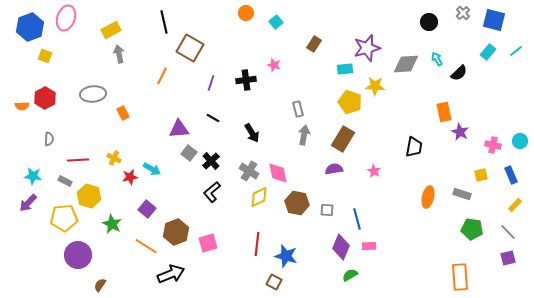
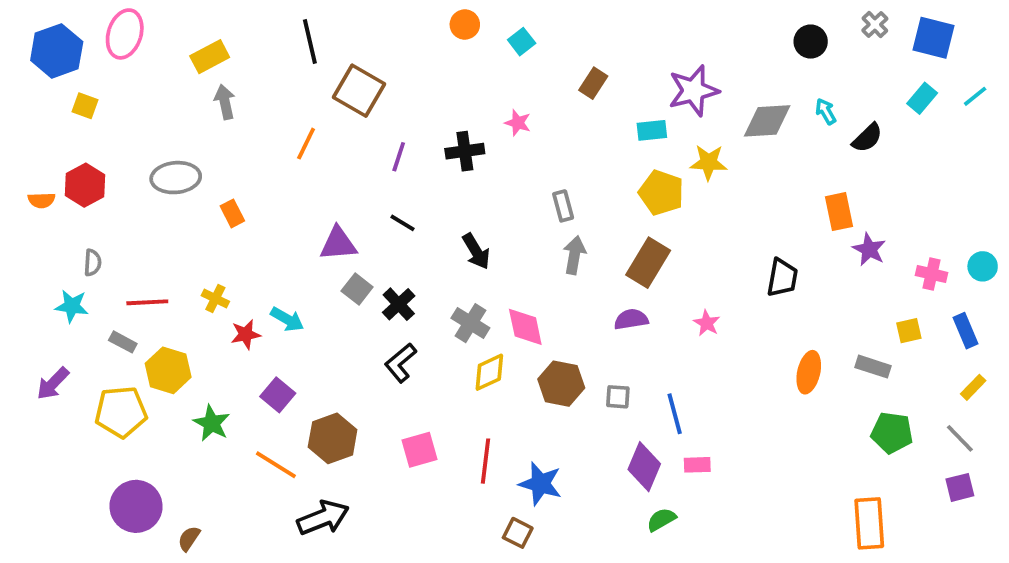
cyan star: (33, 176) -> (72, 306), moved
pink square: (208, 243) -> (419, 450), moved
purple circle: (78, 255) -> (136, 506), moved

